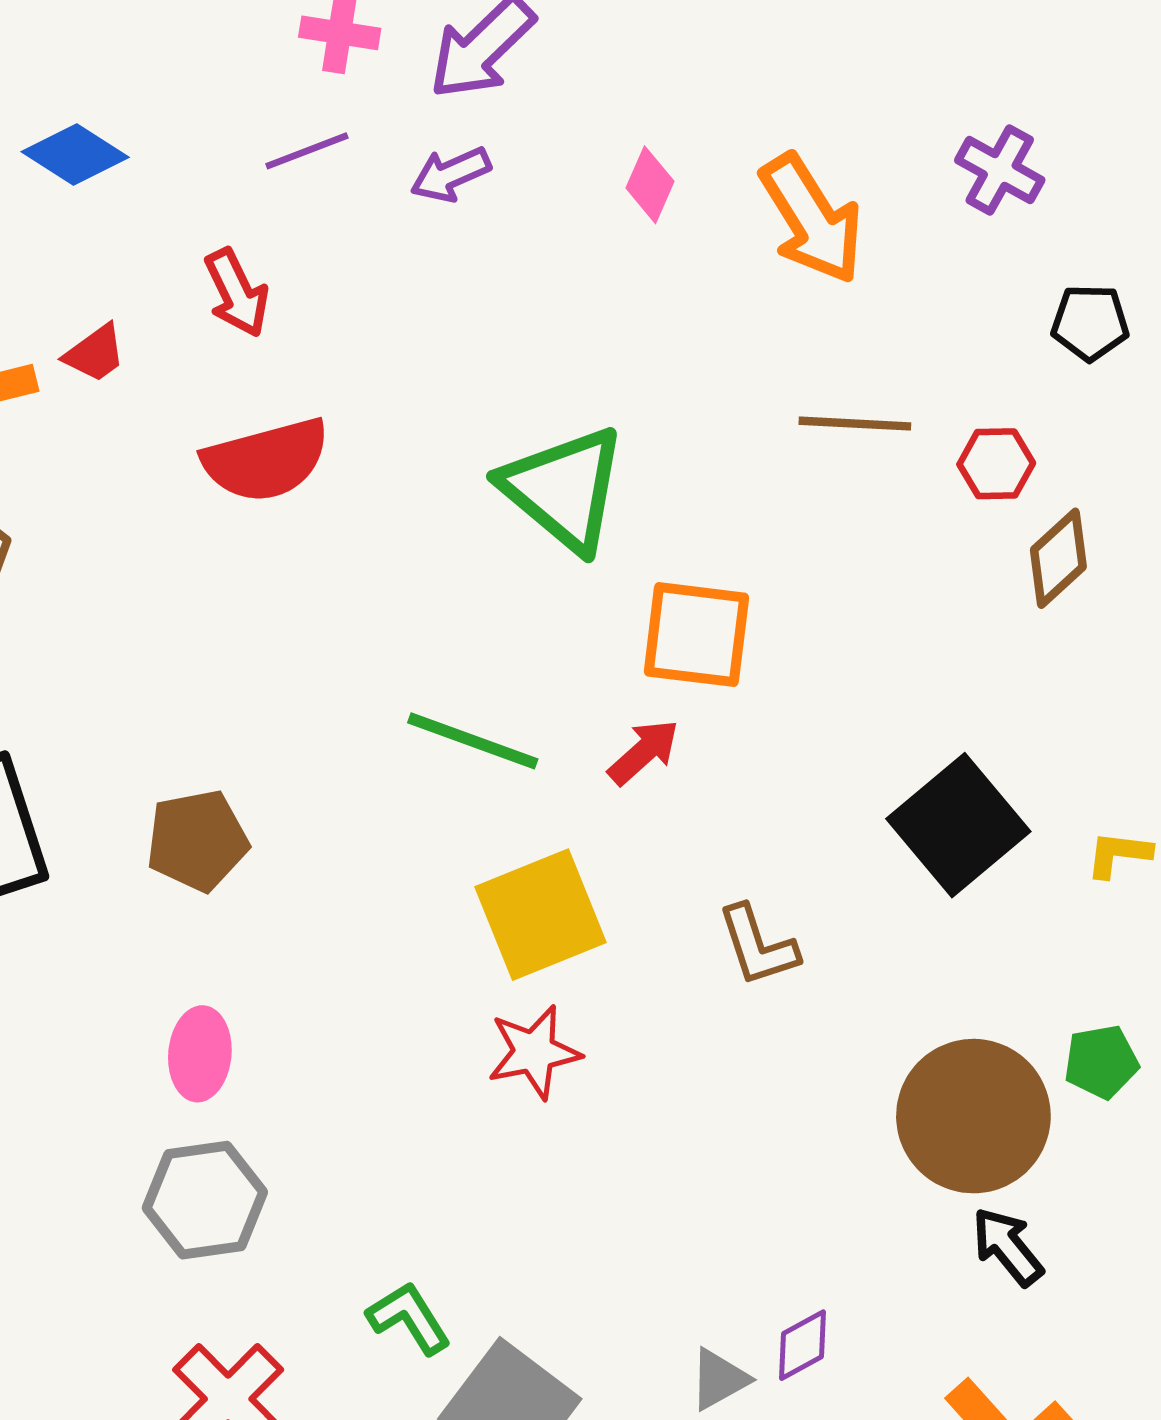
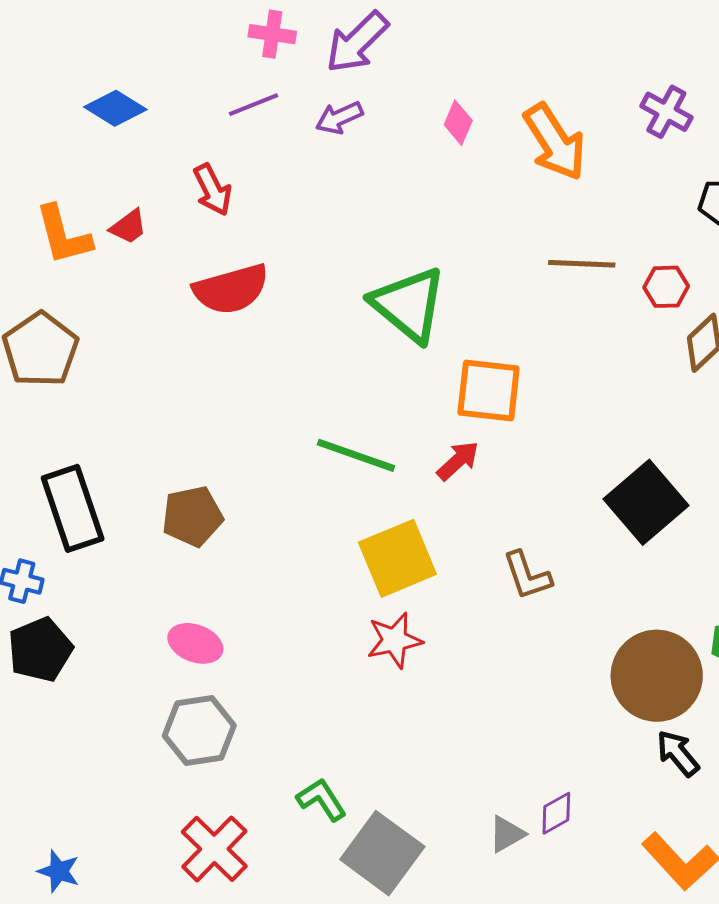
pink ellipse: (200, 1054) -> (195, 643), turned -74

